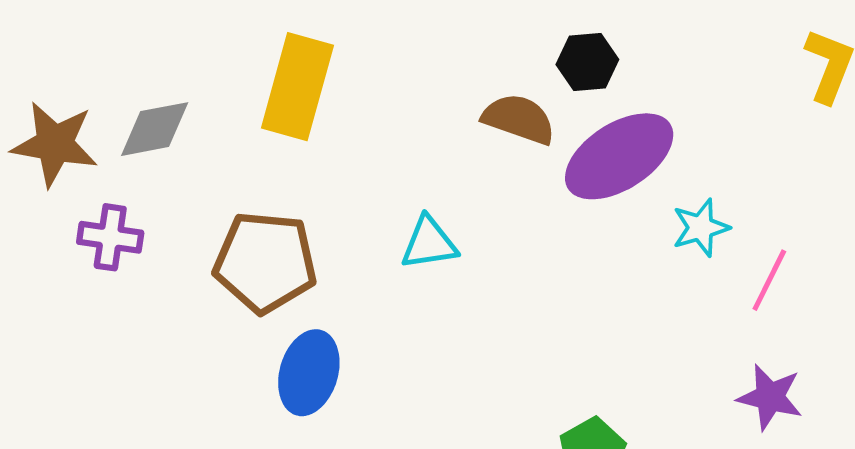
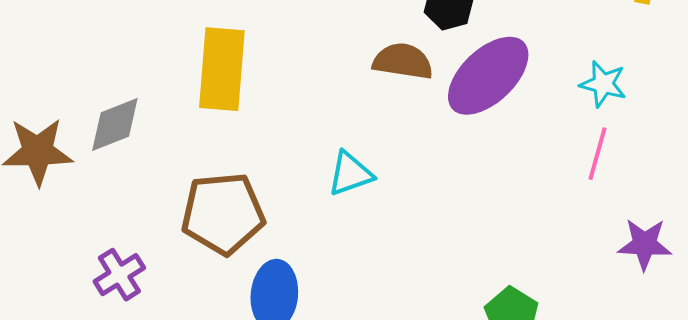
cyan star: (701, 228) -> (603, 84), moved, turned -30
purple cross: (110, 237) -> (119, 275), moved, turned -30
pink line: (769, 280) -> (597, 154), moved

